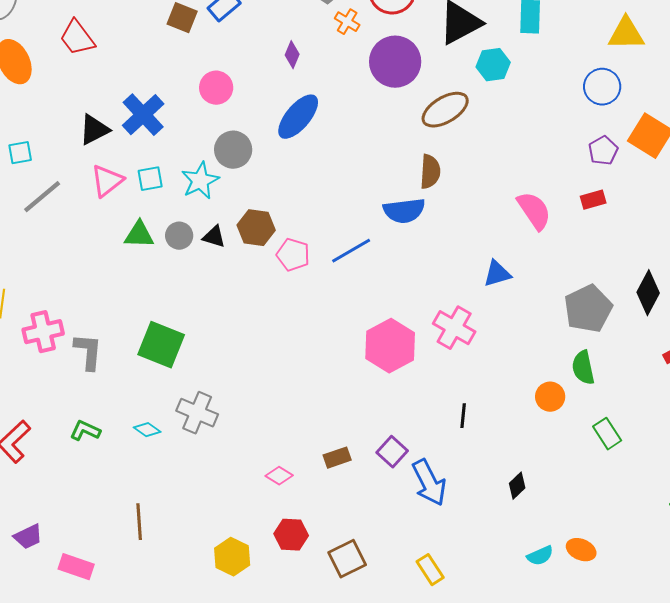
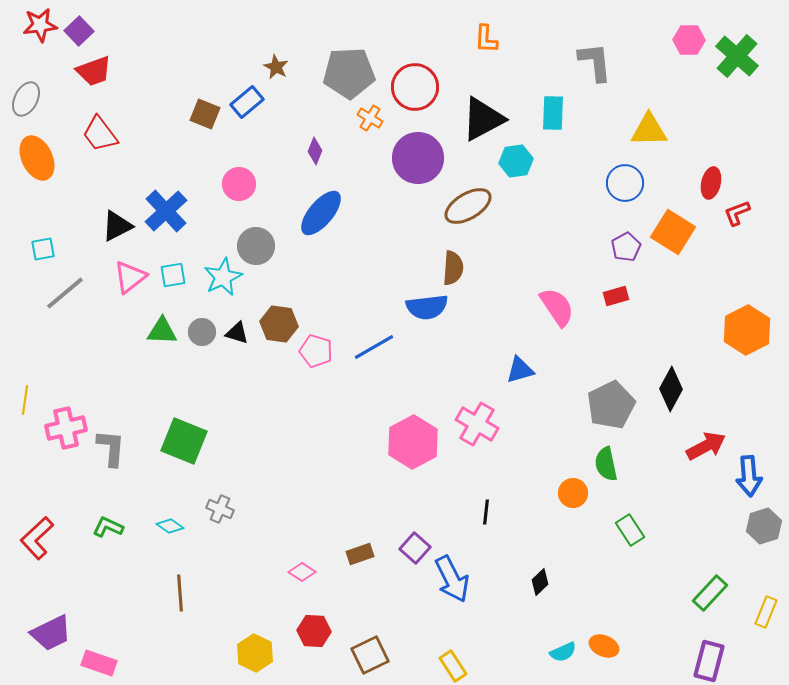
gray cross: (197, 413) -> (220, 509), size x0.7
brown line: (139, 522) -> (180, 593), moved
purple trapezoid: (28, 537) -> (51, 633), size x1.4

